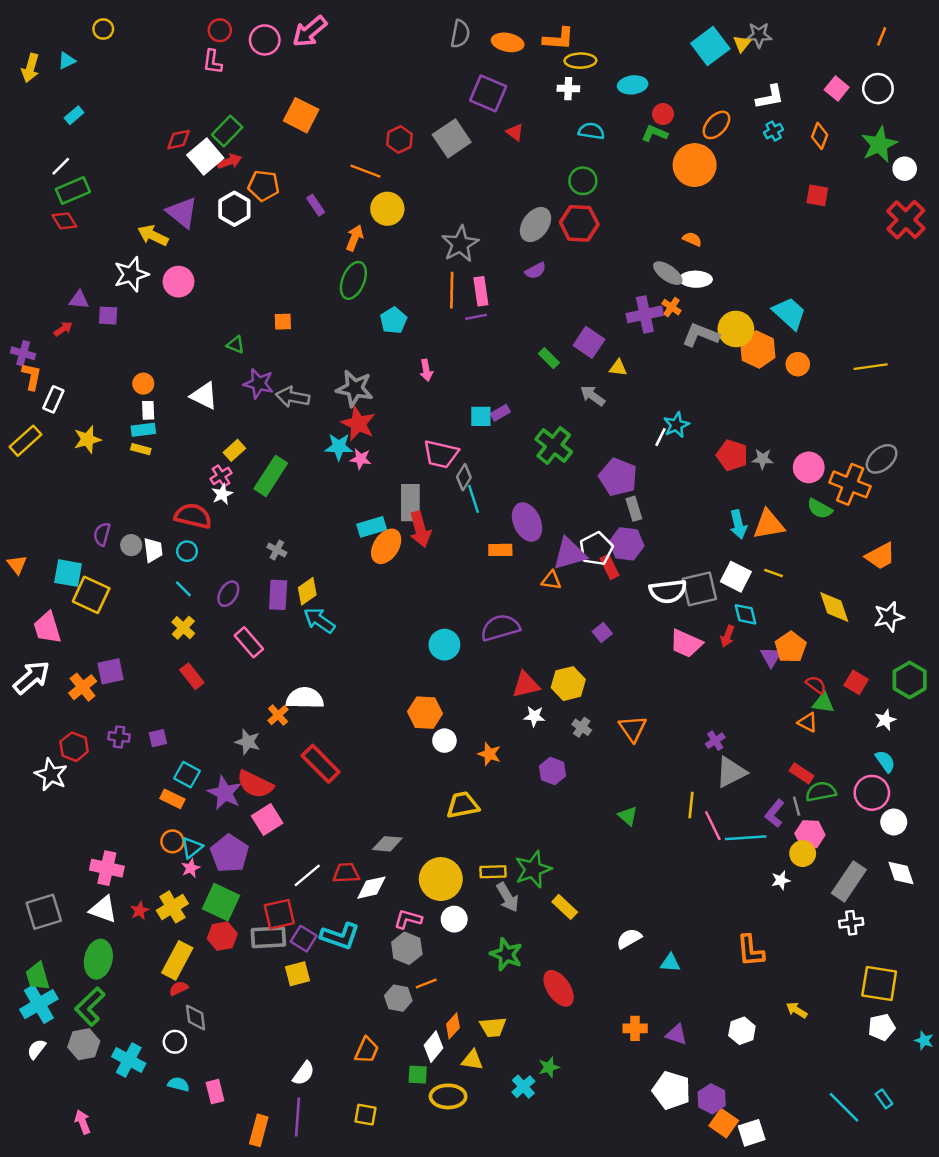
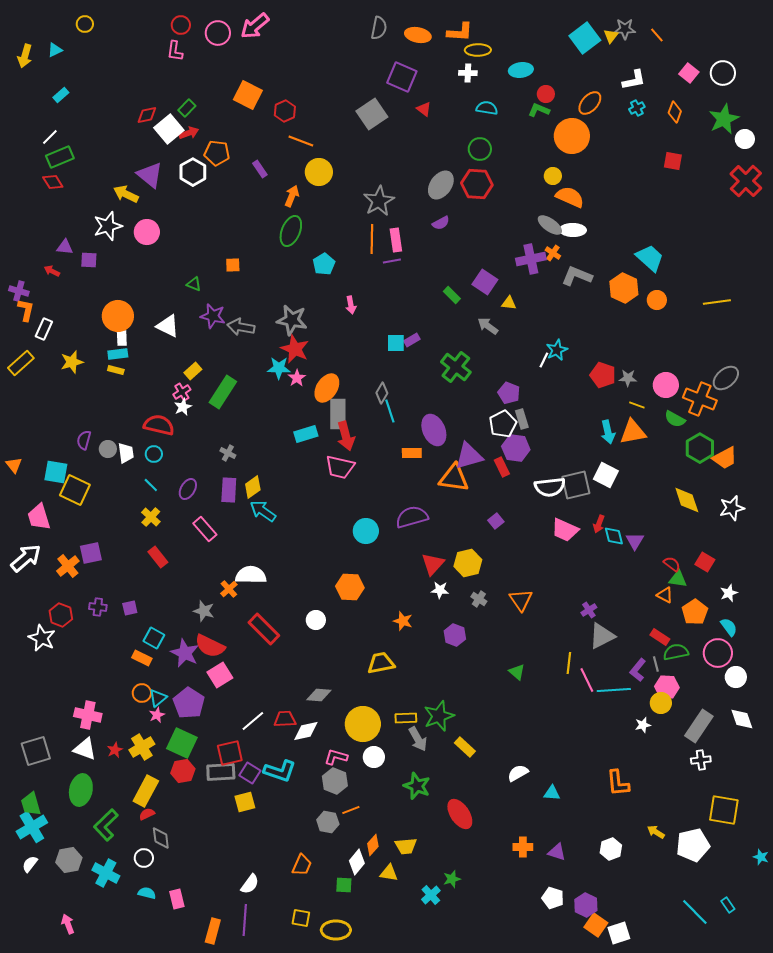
orange line: (882, 36) -> (657, 35), moved, turned -63
green rectangle: (227, 131) -> (187, 108), size x0.7
red hexagon: (400, 140) -> (285, 111), moved
orange semicircle: (692, 239) -> (570, 197), size x1.8
red arrow: (63, 329) -> (52, 271), turned -119
yellow circle: (736, 329) -> (553, 176), moved, size x0.6
orange circle: (143, 384) -> (118, 316), size x1.8
pink trapezoid: (441, 454) -> (340, 467), moved
pink star: (361, 459) -> (297, 378), turned 30
purple pentagon: (618, 477) -> (509, 393), size x0.7
orange ellipse: (386, 546) -> (327, 388), moved
white pentagon: (596, 549) -> (503, 424), moved
yellow line: (774, 573) -> (637, 405), moved
orange triangle: (551, 580) -> (454, 478), size x1.8
cyan diamond: (746, 614) -> (614, 536), moved
orange pentagon: (791, 647) -> (695, 612), moved
green hexagon: (910, 680) -> (700, 448), moved
red triangle: (526, 685) -> (433, 564), turned -35
white circle: (444, 741) -> (316, 620), moved
green L-shape: (90, 1007) -> (106, 825), moved
white pentagon: (882, 1027) -> (693, 845), moved, size x1.5
white pentagon: (672, 1090) -> (553, 898), size x0.7
yellow ellipse: (448, 1096) -> (336, 930), moved

